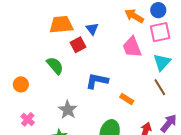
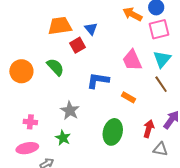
pink trapezoid: (132, 47) -> (132, 60), moved
orange circle: (21, 84) -> (21, 71), moved, size x1.5
pink cross: (28, 119) -> (30, 122), turned -32

